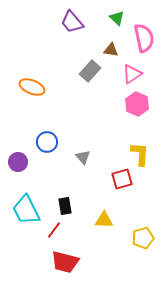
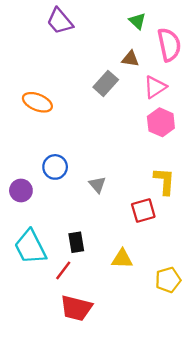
purple trapezoid: (72, 22) -> (60, 21), moved

